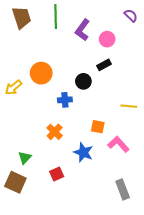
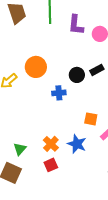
purple L-shape: (82, 30) -> (76, 25), turned -30
black rectangle: (104, 65) -> (97, 70), moved
orange cross: (55, 132) -> (51, 144), moved

